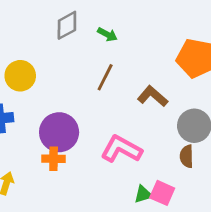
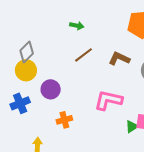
gray diamond: (67, 25) -> (27, 52), moved
brown line: (105, 77) -> (83, 55), turned 42
purple circle: (59, 132) -> (51, 89), moved, size x0.7

